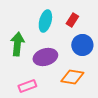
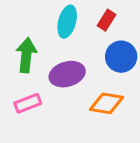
pink rectangle: (27, 86) -> (28, 103), moved

